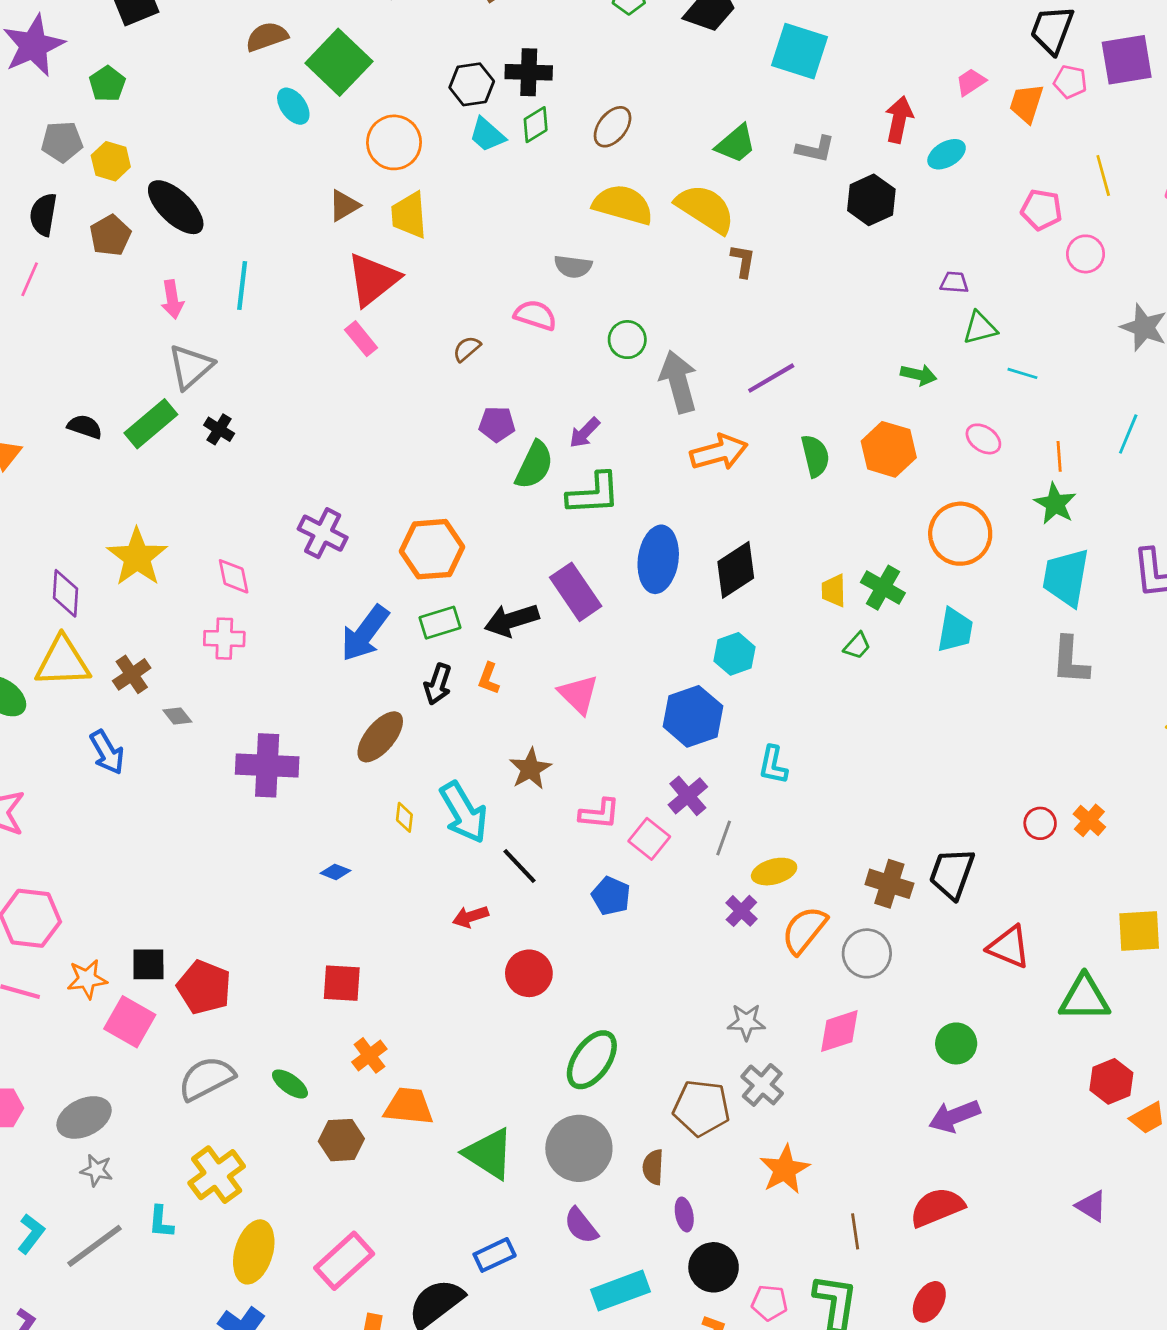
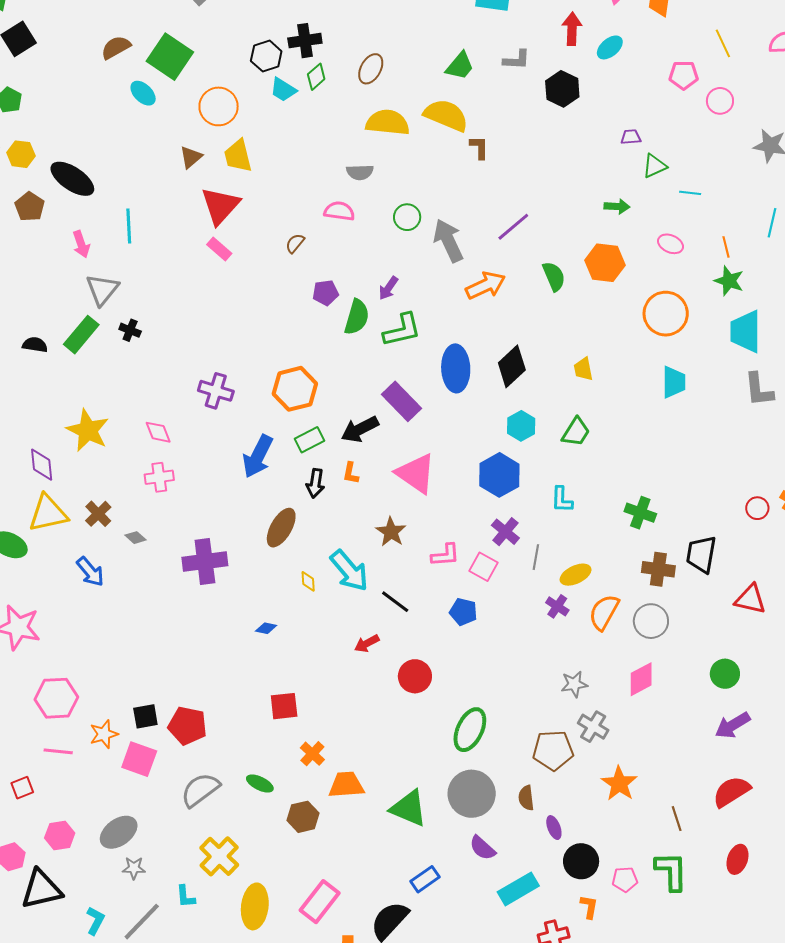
green cross: (883, 588) -> (640, 513), moved
green trapezoid: (857, 646) -> (576, 432), moved, size x1.5
pink triangle: (578, 694) -> (416, 473), size x1.4

